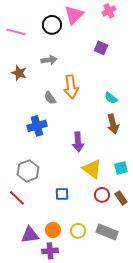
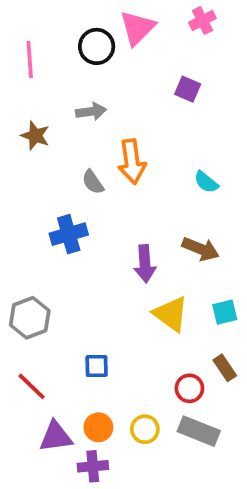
pink line: (16, 32) -> (30, 59), turned 72
brown arrow: (113, 124) -> (201, 249), moved, turned -54
gray hexagon: (28, 171) -> (30, 318), moved
blue square: (62, 194) -> (97, 366), moved
red circle: (102, 195) -> (189, 388), moved
red line: (17, 198) -> (32, 386), moved

